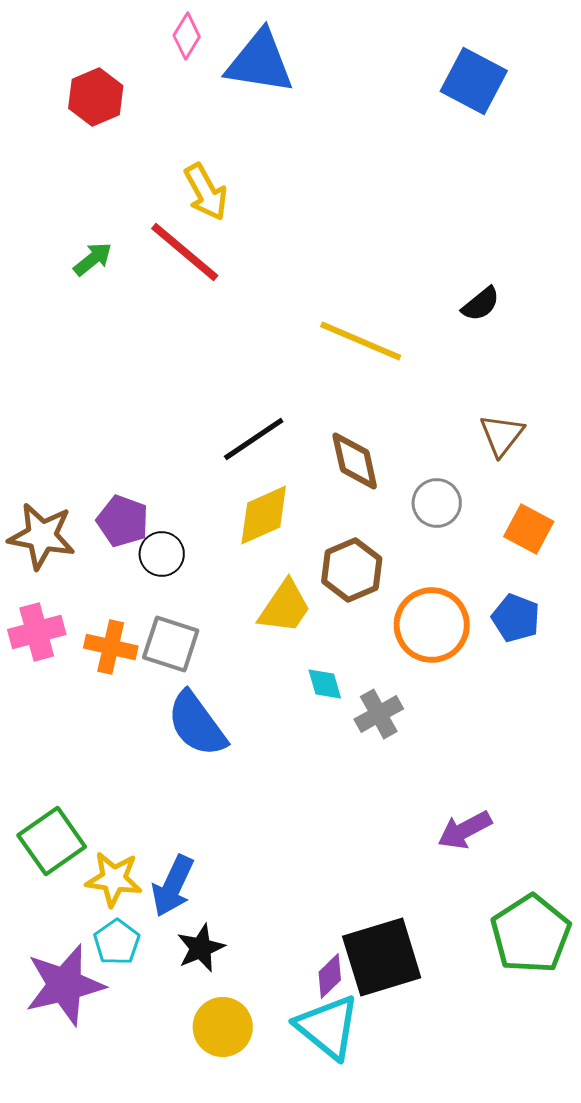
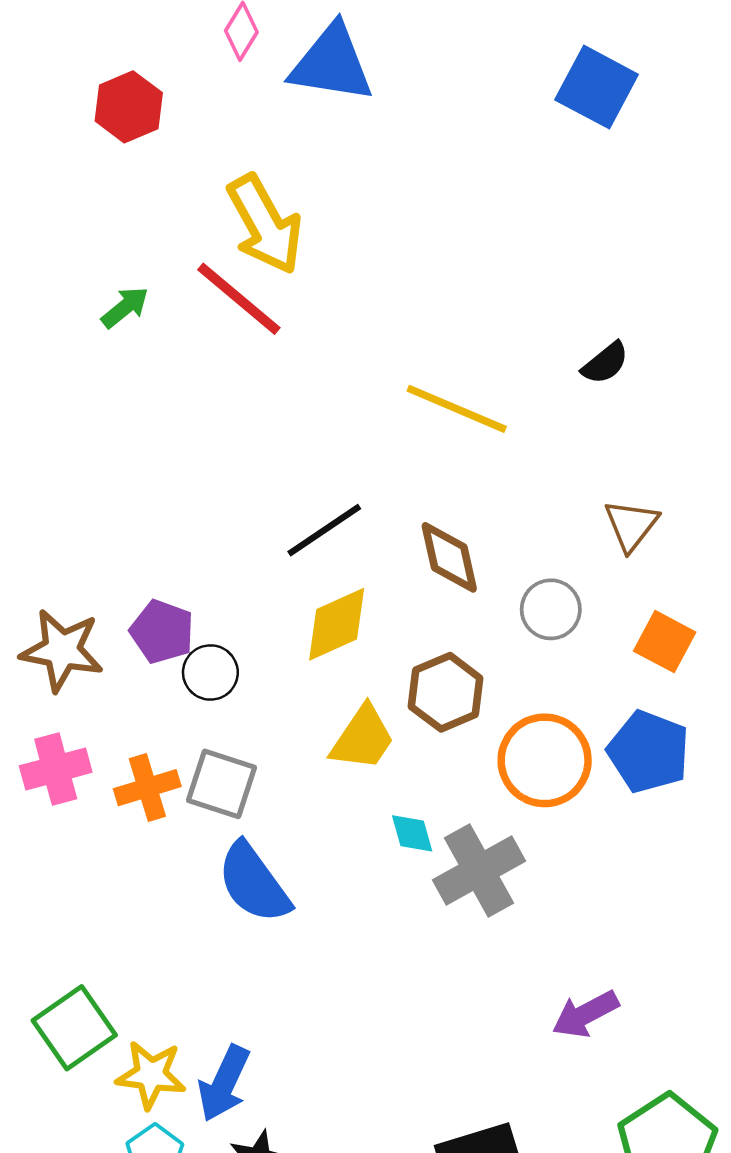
yellow arrow: (206, 192) -> (265, 224), size x1.4
blue pentagon: (516, 618) -> (649, 752), size x1.4
orange cross: (111, 647) -> (147, 788), turned -30
gray cross: (379, 714) -> (479, 871), size x1.5

